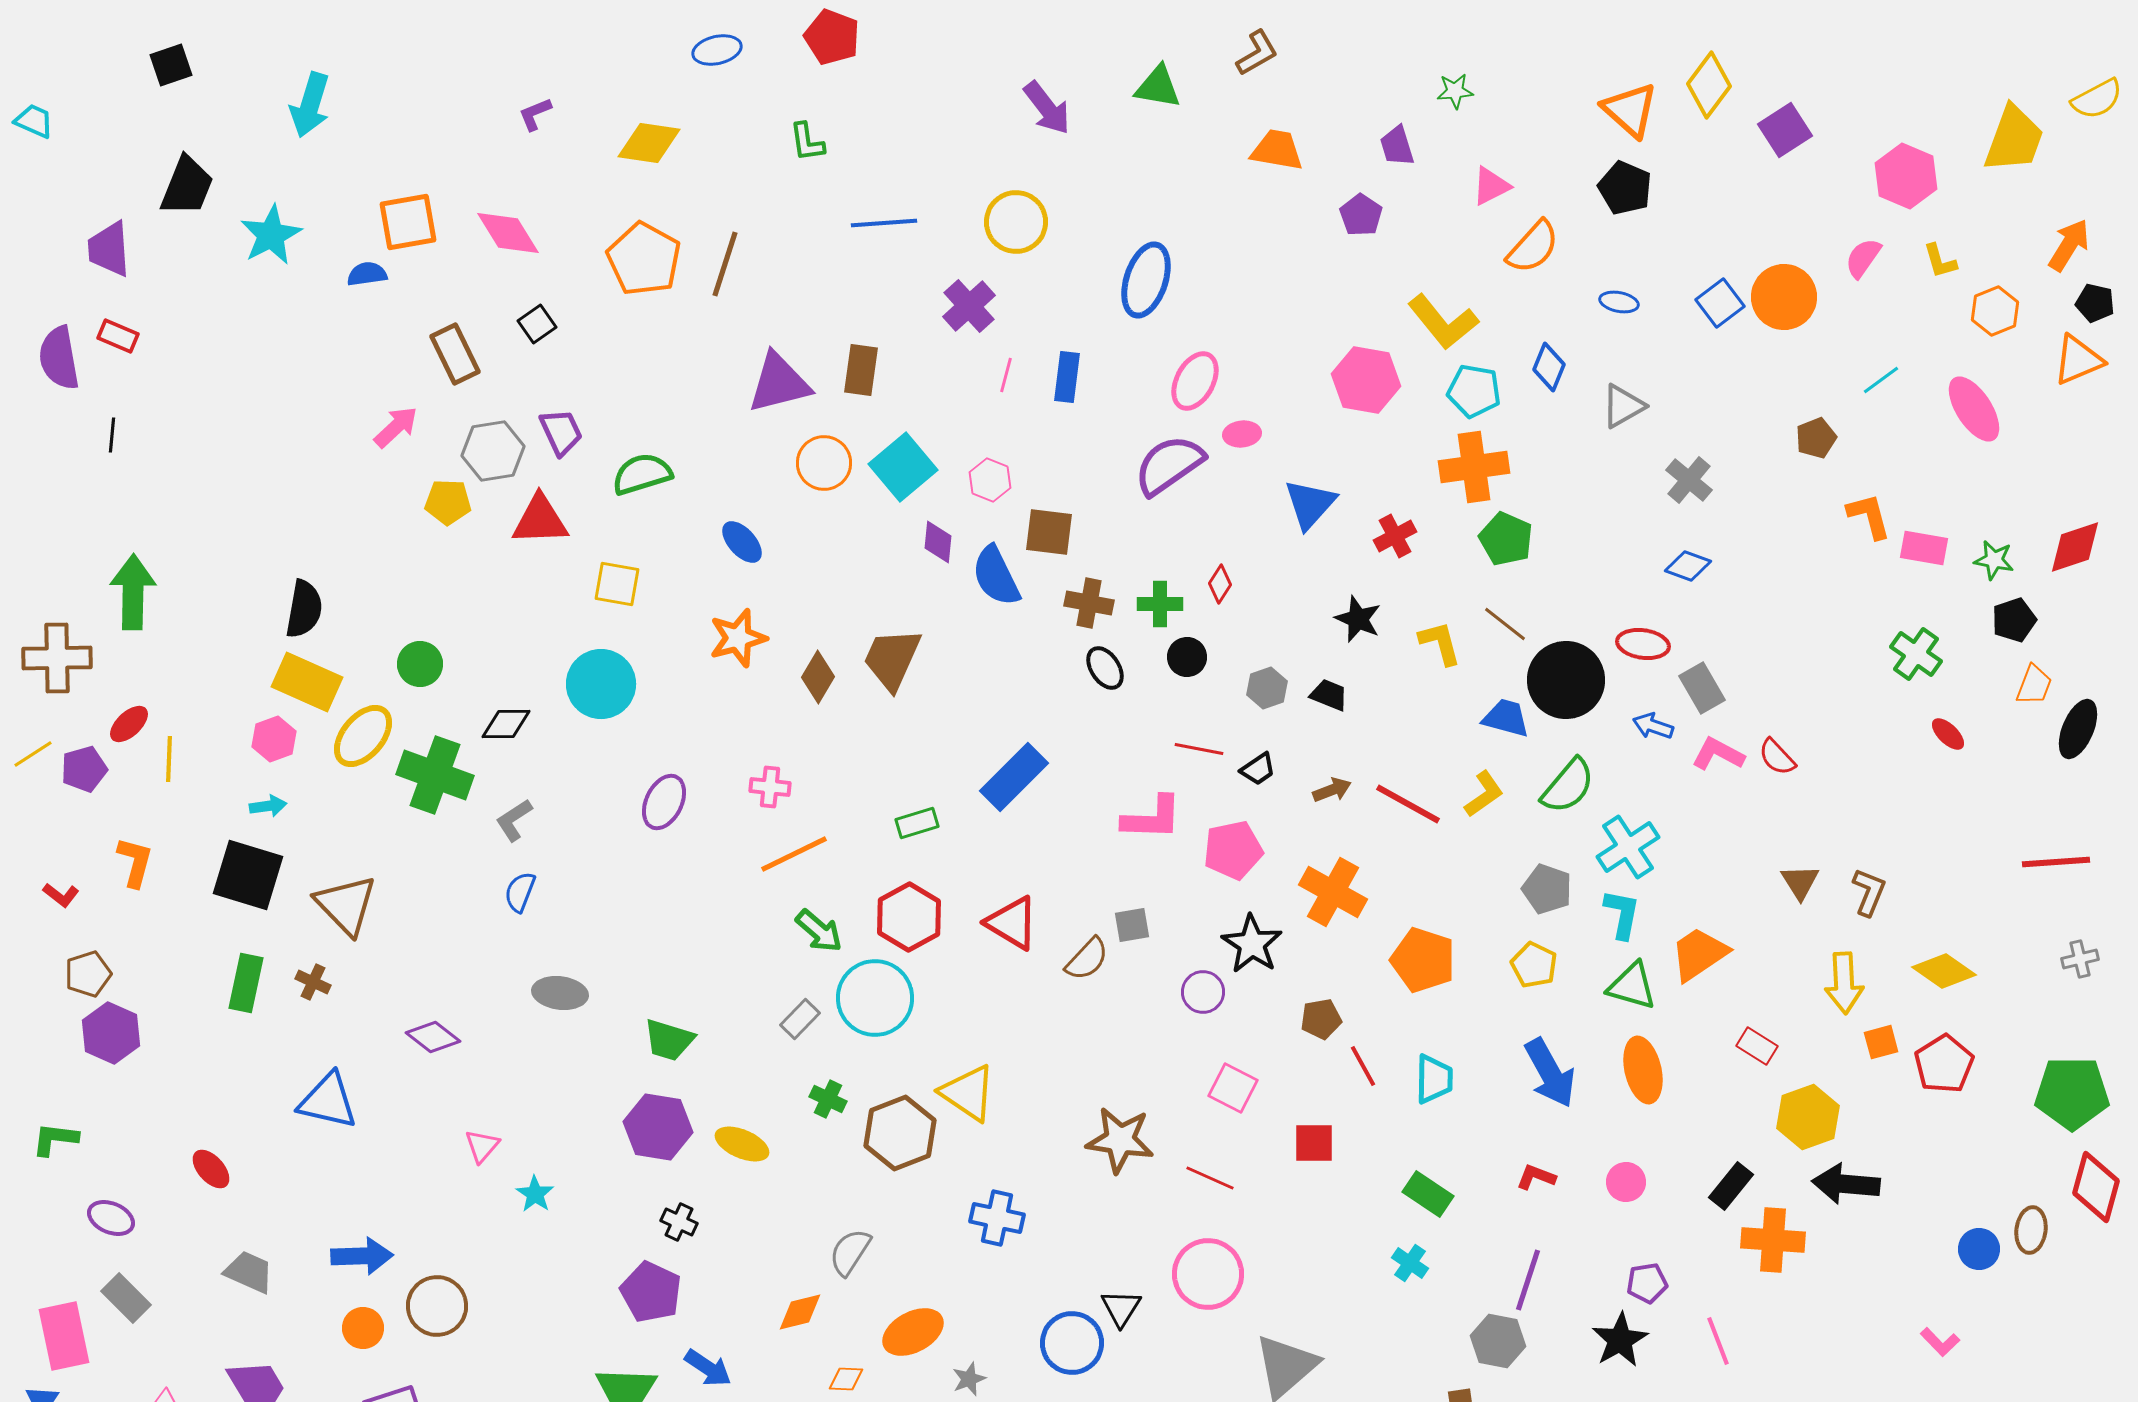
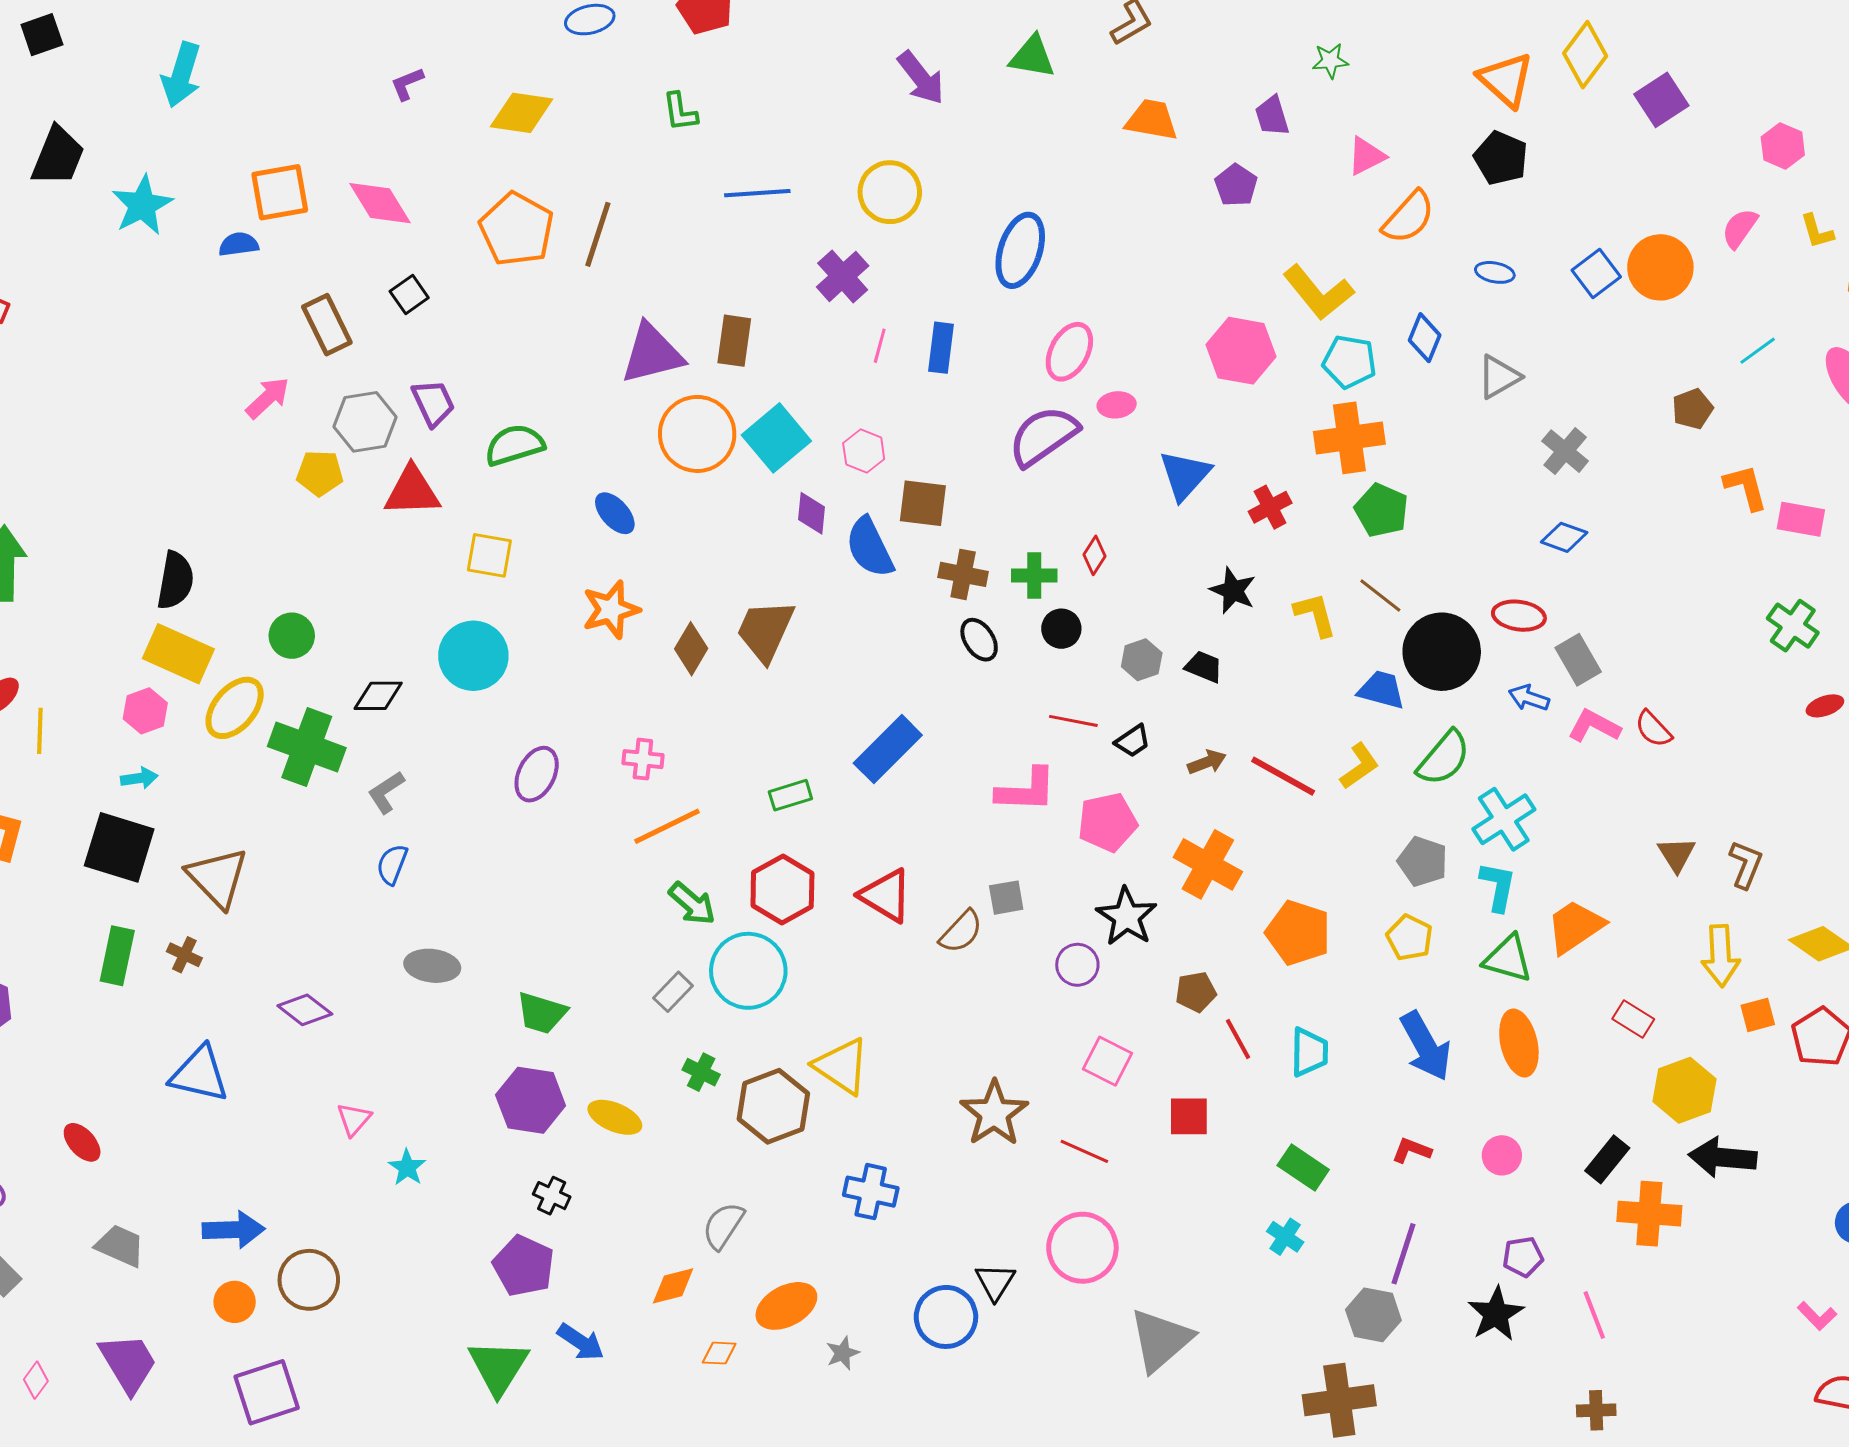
pink hexagon: (1906, 176) -> (1783, 146), size x0.7
orange circle: (824, 463) -> (697, 434), size x1.4
red ellipse: (1948, 734) -> (1825, 706), turned -63
brown star: (1120, 1140) -> (994, 1113), turned 30

